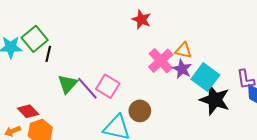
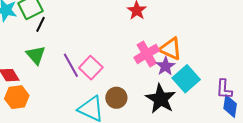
orange triangle: (183, 50) -> (171, 49), size x1.4
green triangle: (68, 84) -> (36, 55), moved, turned -35
black star: (215, 100) -> (161, 99), moved

